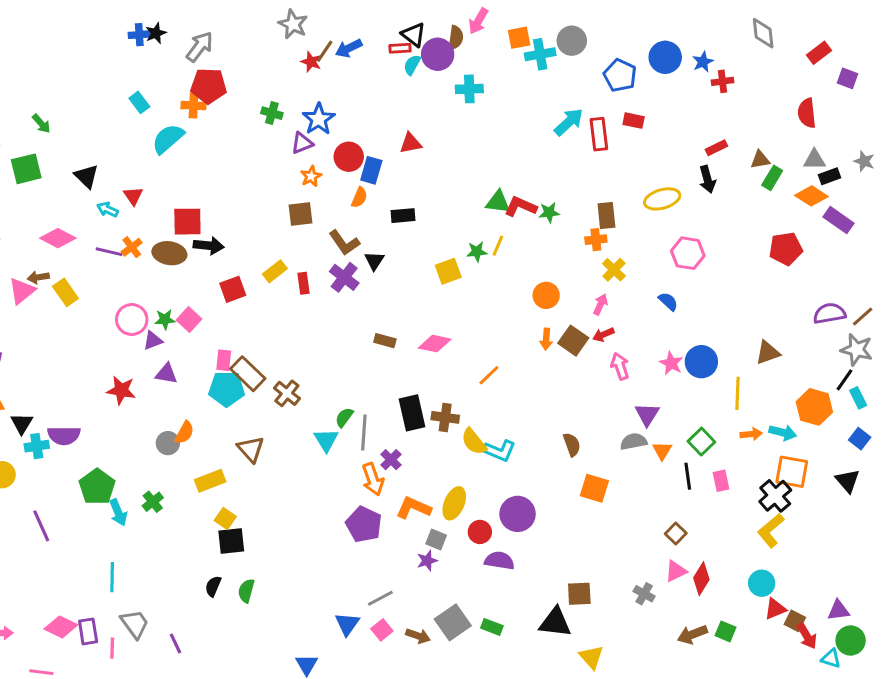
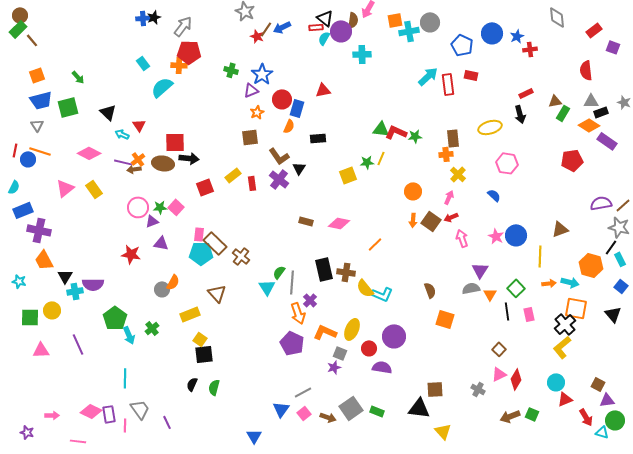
brown arrow: (38, 277) -> (134, 169), moved
brown square: (795, 621) -> (598, 384), moved

